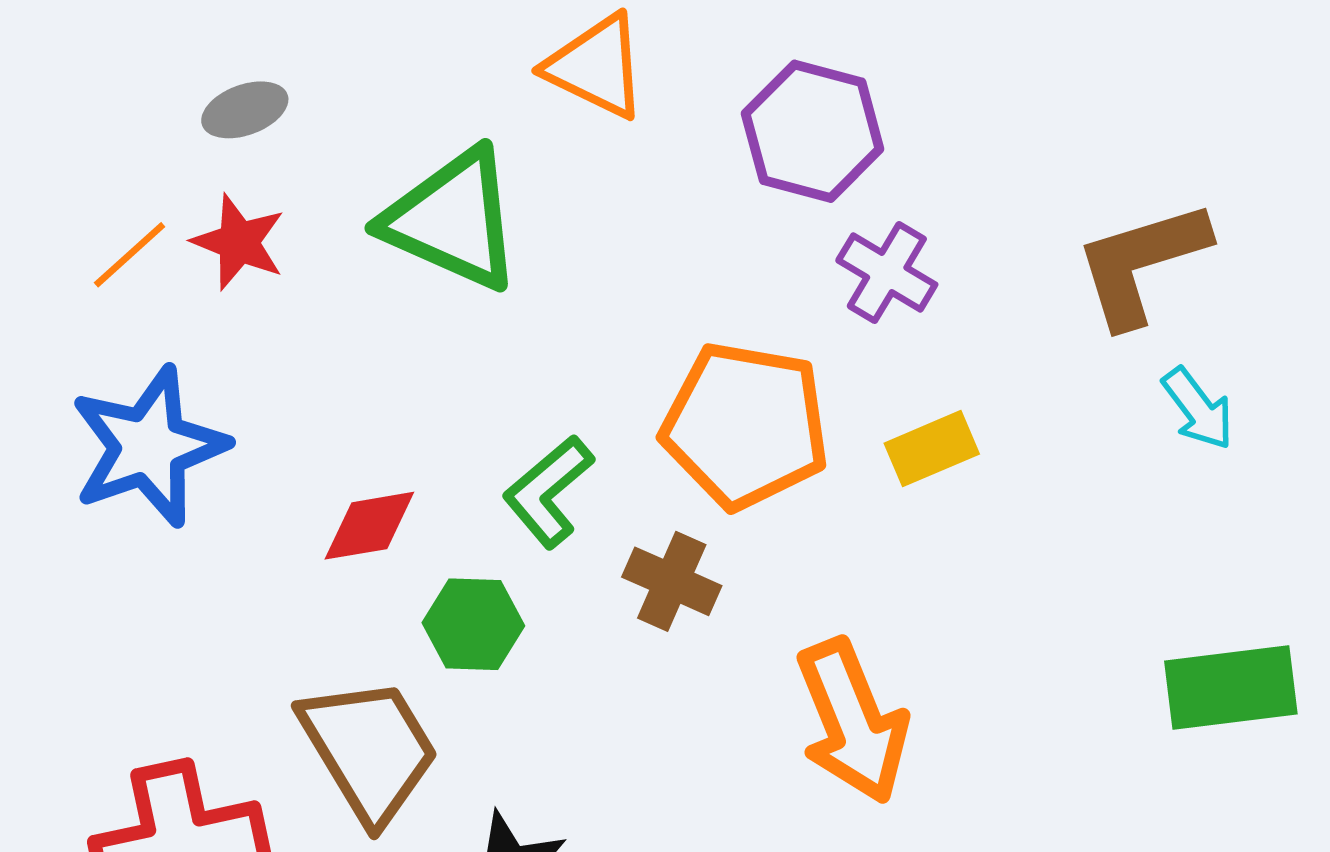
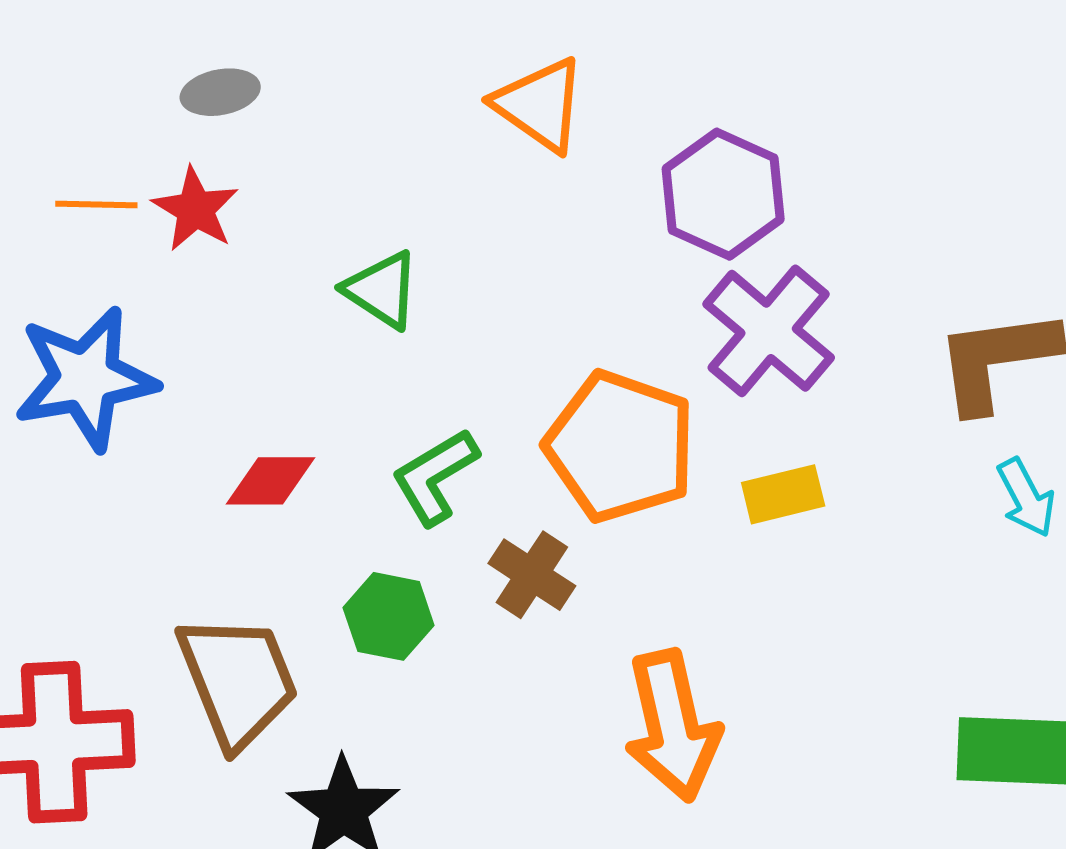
green triangle: (453, 220) -> (382, 290), moved, size x0.6
orange line: (130, 255) -> (96, 204), turned 34
purple cross: (887, 273) -> (769, 331), size x1.5
green hexagon: (473, 624) -> (389, 616), moved

